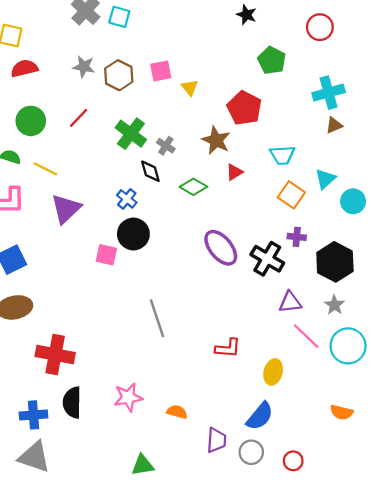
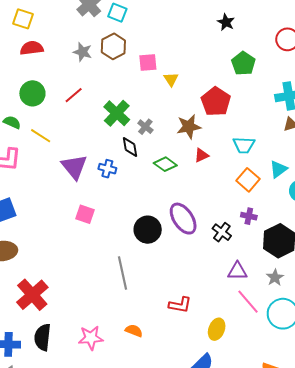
brown hexagon: (119, 75) -> (113, 46), moved
brown star: (216, 140) -> (189, 127), turned 30
blue cross: (127, 199) -> (107, 169), turned -30
purple triangle: (66, 209) -> (74, 167), moved, turned -32
black circle: (133, 234) -> (148, 230), moved
black cross: (267, 259) -> (222, 232), size x0.7
red cross: (55, 355) -> (32, 295), turned 32
orange semicircle: (177, 412) -> (134, 331), moved

